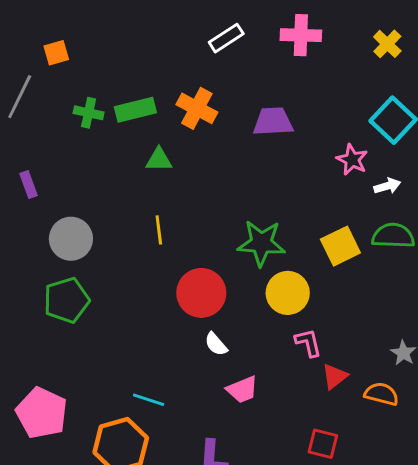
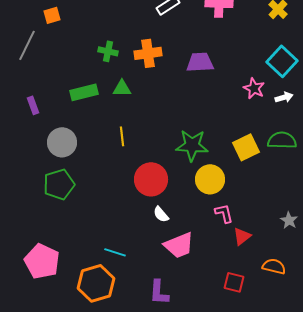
orange cross: (197, 108) -> (148, 53), turned -36
green rectangle: (135, 110) -> (84, 92), moved
green cross: (89, 113) -> (108, 51), moved
white arrow: (387, 186) -> (284, 97), moved
pink trapezoid: (242, 390) -> (179, 245), size x1.4
orange semicircle: (381, 394) -> (274, 266), moved

